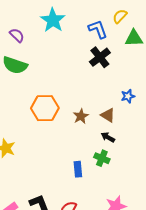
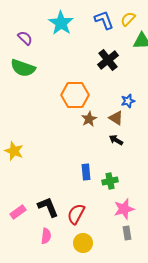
blue L-shape: (98, 29) -> (104, 20), moved
blue star: (128, 96) -> (128, 101), moved
orange hexagon: (45, 108) -> (75, 95), moved
green cross: (102, 158) -> (110, 181), moved, turned -35

